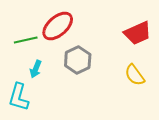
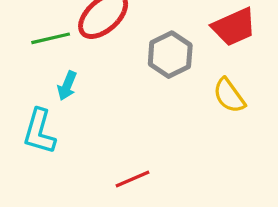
gray hexagon: (78, 60) -> (170, 55), moved

